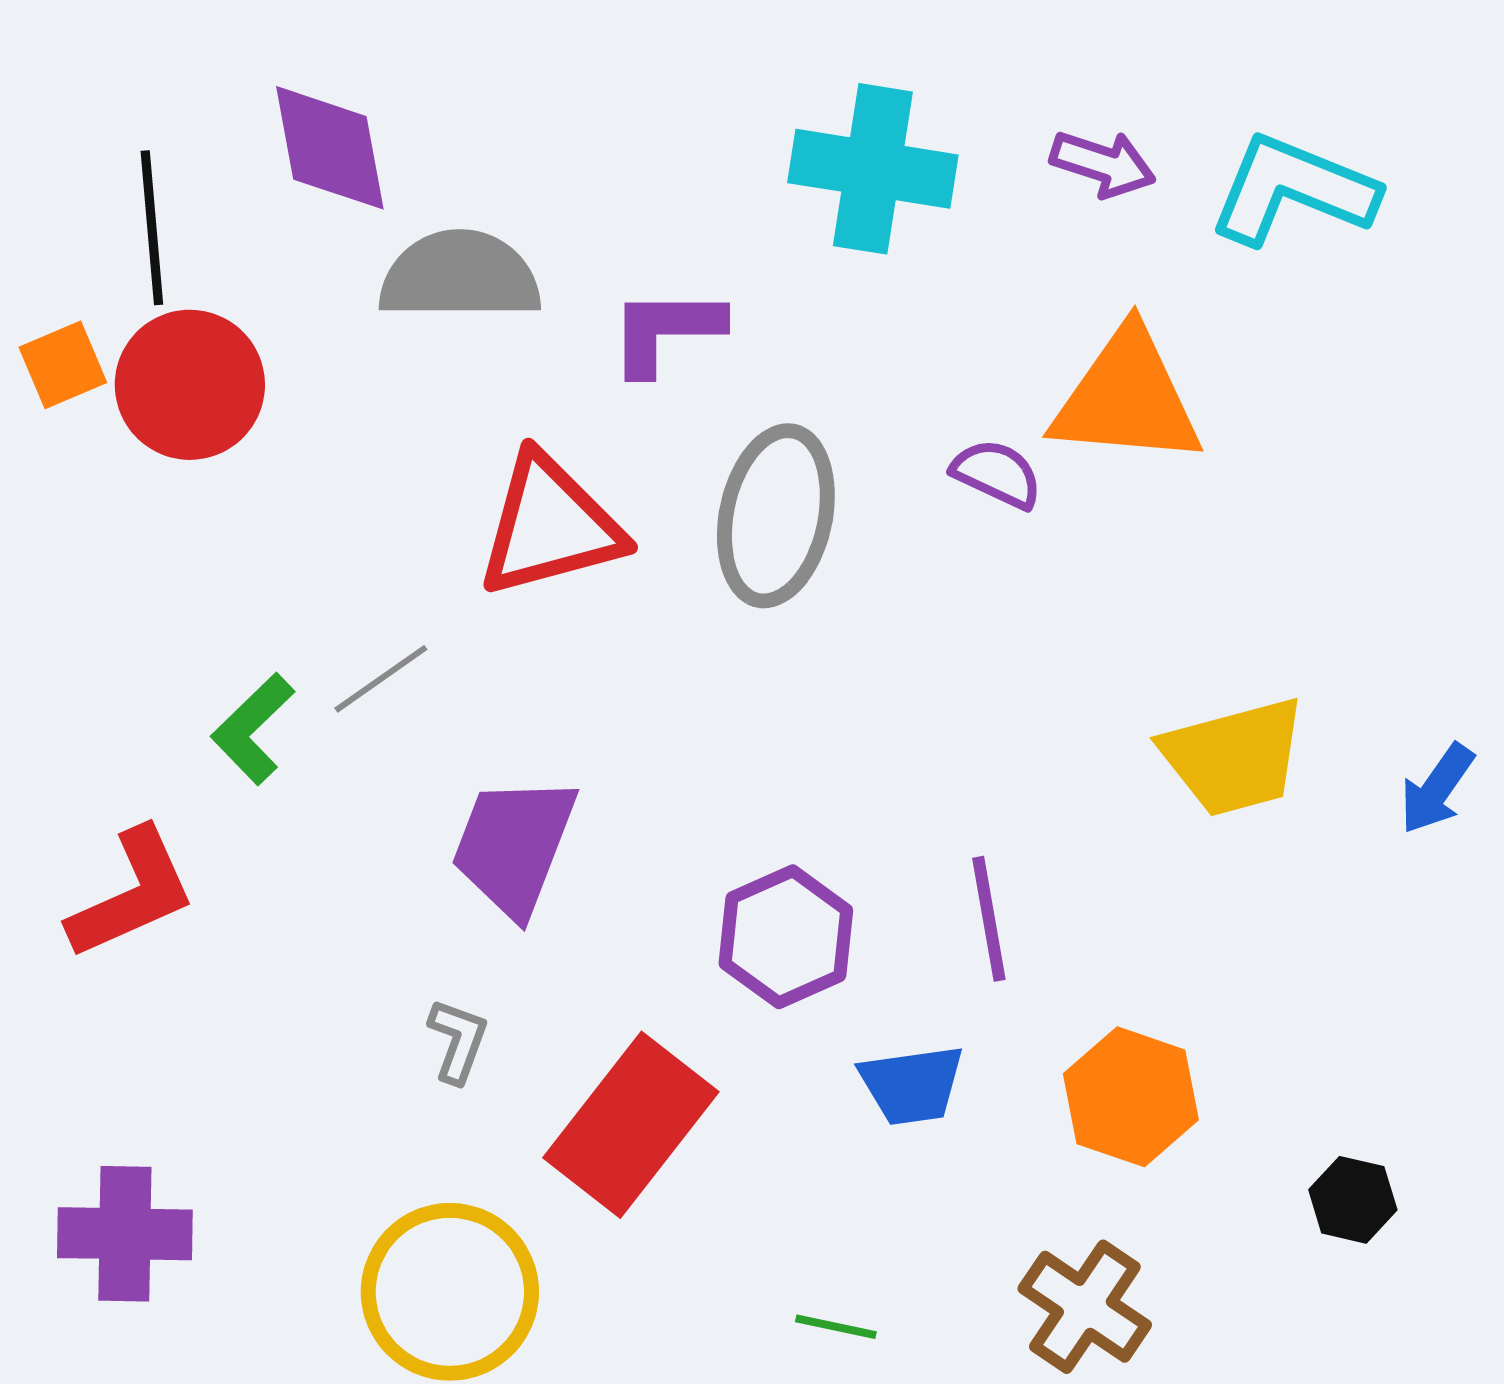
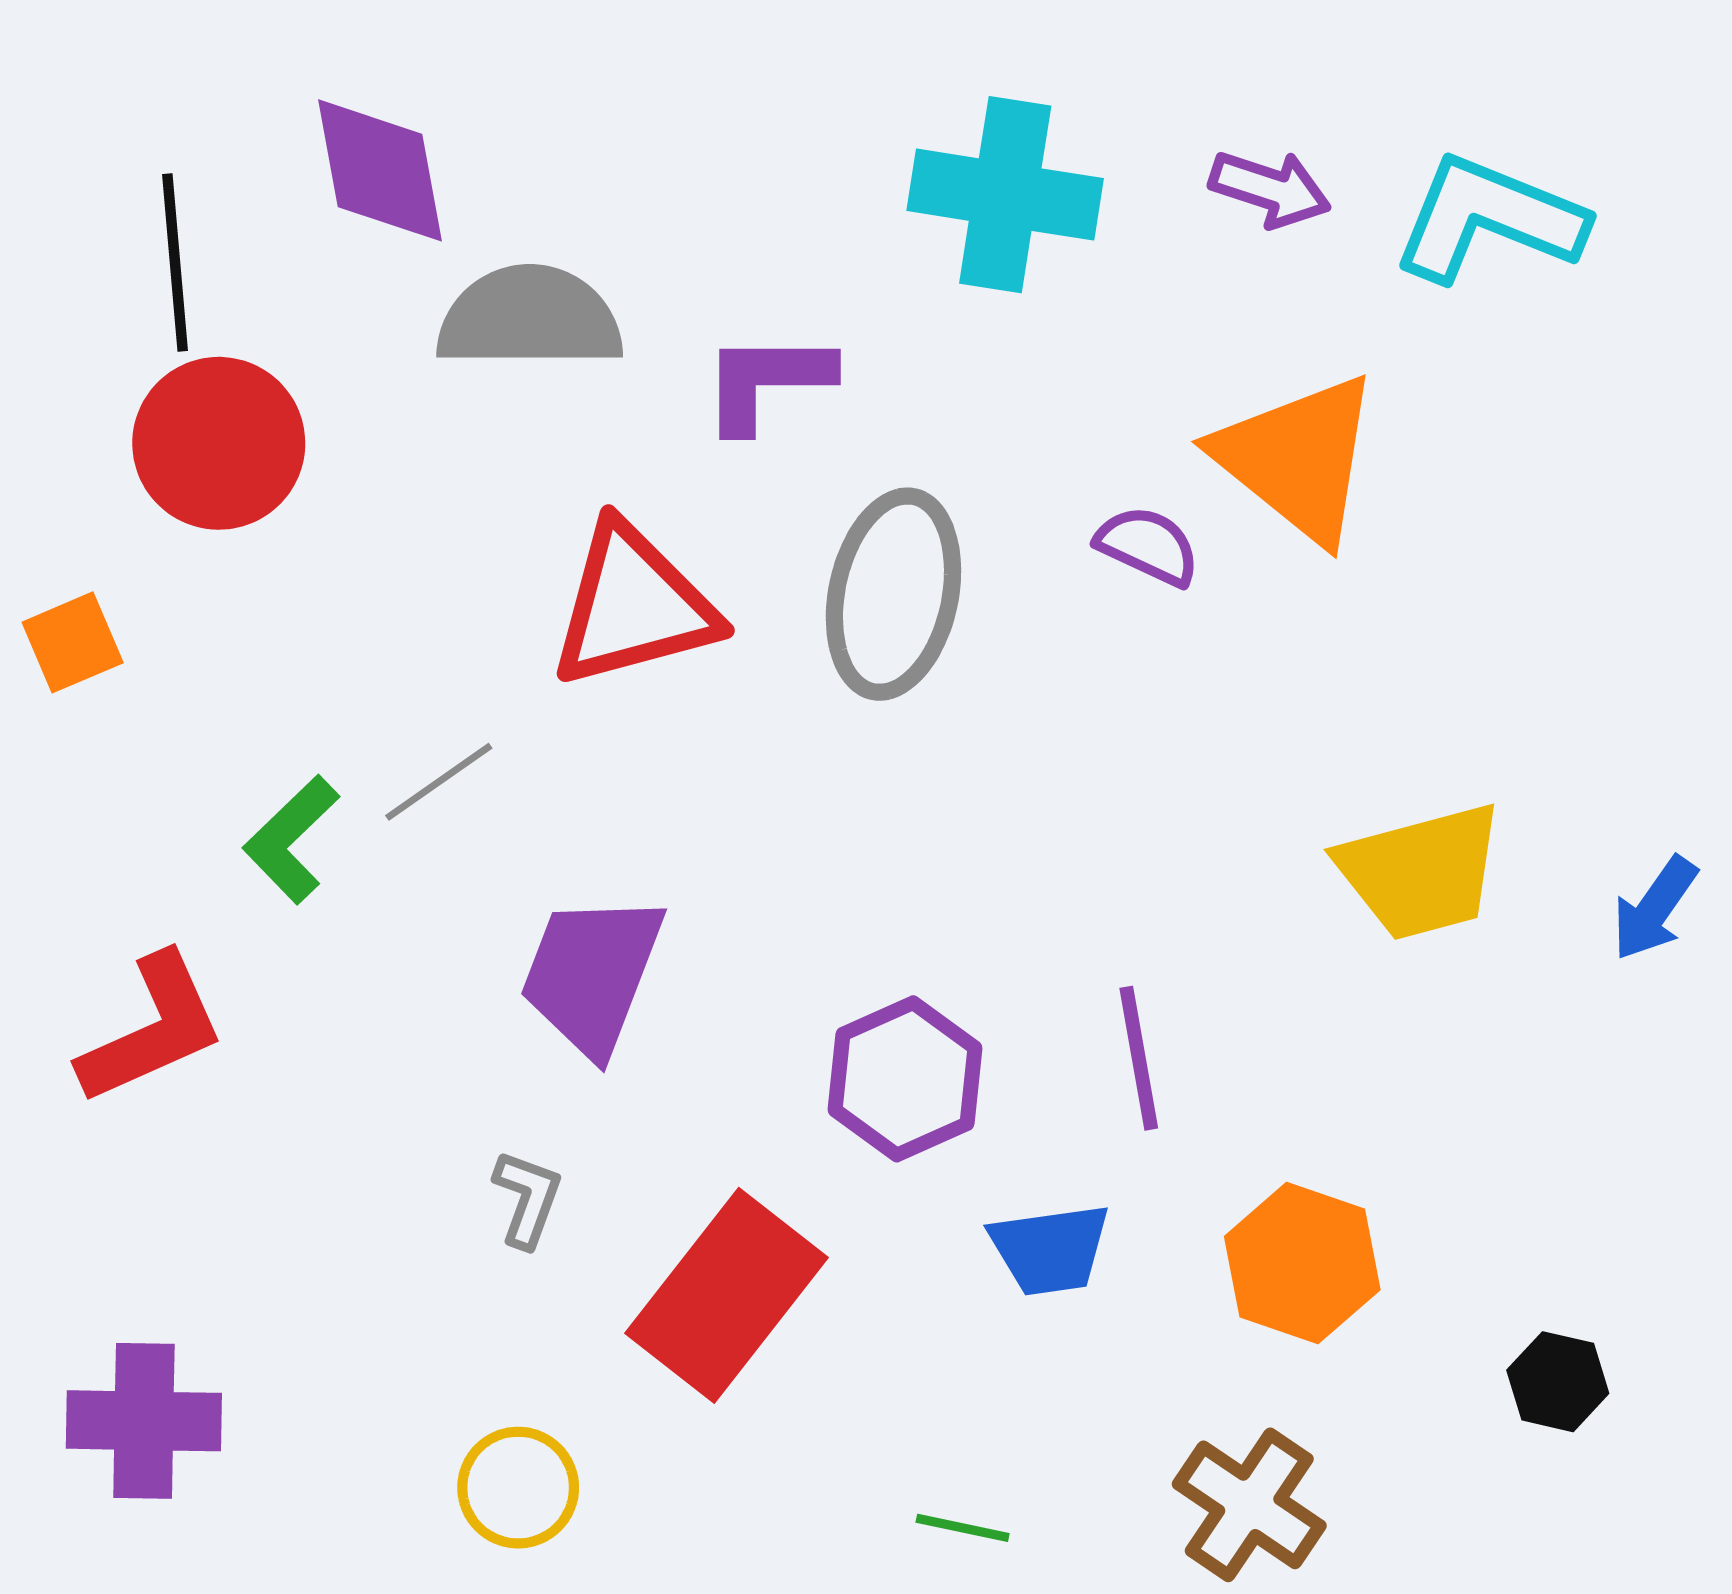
orange square: (63, 365) -> (73, 642), moved
orange triangle: (1127, 398) -> (1298, 458), turned 34
yellow circle: (450, 1292) -> (518, 1488), size x0.6

